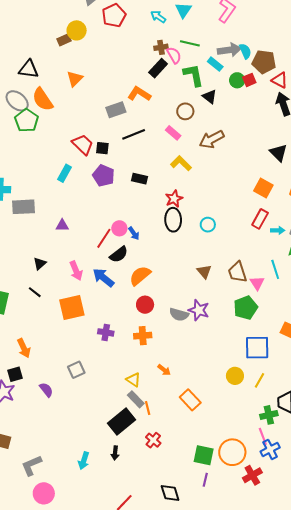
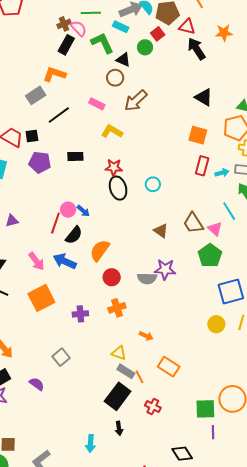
green circle: (237, 80) -> (145, 47), moved
brown circle: (185, 111) -> (115, 78), moved
red star: (174, 199) -> (114, 167), turned -30
orange rectangle: (190, 400) -> (169, 367), moved

